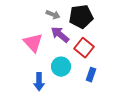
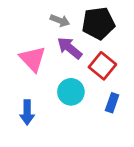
blue arrow: (39, 82) -> (27, 112), moved

